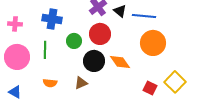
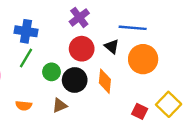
black triangle: (120, 11) -> (112, 46), moved
green circle: (74, 41) -> (51, 72), moved
green line: (45, 50) -> (26, 58), moved, turned 30
orange diamond: (120, 62) -> (105, 81), turned 40

